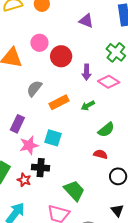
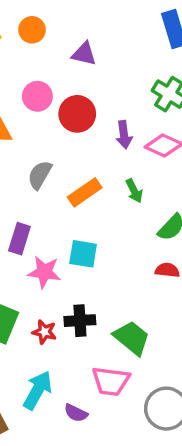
purple triangle: (86, 21) -> (84, 54), moved
green arrow: (88, 106) -> (134, 191), turned -80
pink star: (29, 145) -> (44, 272), turned 30
black cross: (41, 168) -> (80, 321), moved

